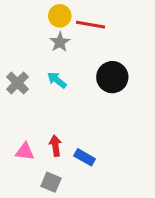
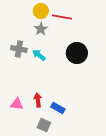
gray cross: (17, 83) -> (19, 49), moved, turned -35
gray square: (51, 182) -> (44, 125), moved

